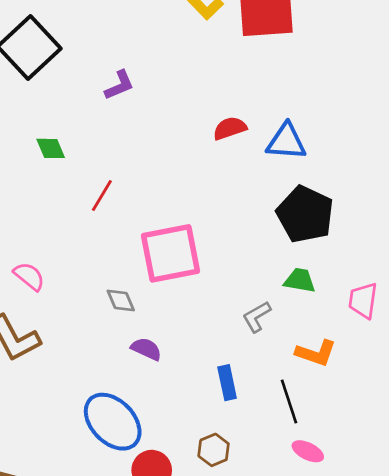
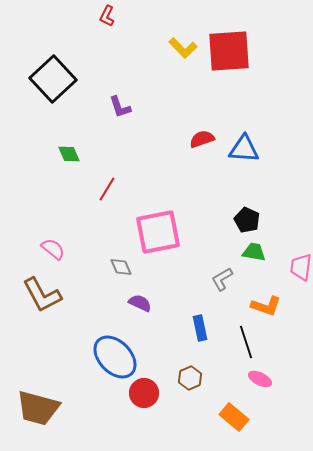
purple L-shape: (119, 85) -> (120, 107), turned 95
black pentagon: (305, 214) -> (247, 220), moved, size x0.6

